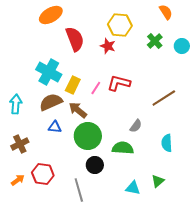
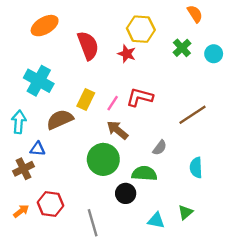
orange ellipse: (51, 15) -> (45, 26), moved
cyan cross: (49, 72) -> (39, 81), moved
brown arrow: (78, 110) -> (117, 130), moved
blue triangle: (55, 127) -> (38, 149), moved
black circle: (95, 165) -> (126, 193), moved

